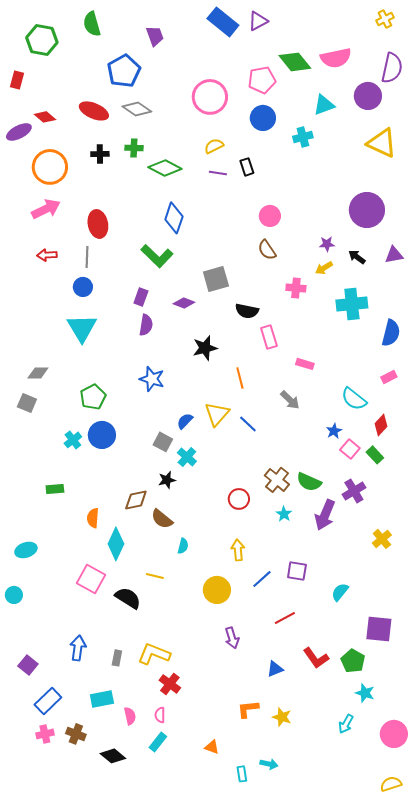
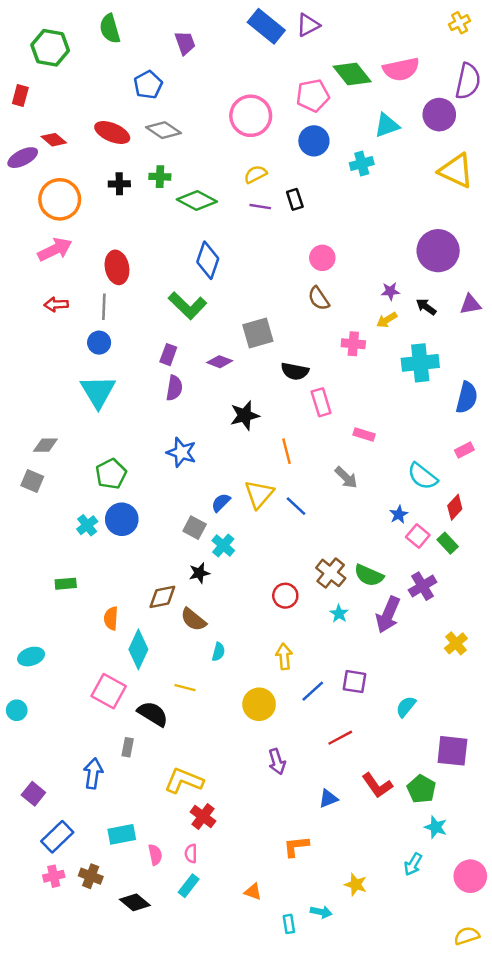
blue pentagon: (124, 71) -> (148, 85), size x0.7
gray rectangle: (117, 658) -> (128, 747), moved
yellow star: (282, 717) -> (356, 885), moved

